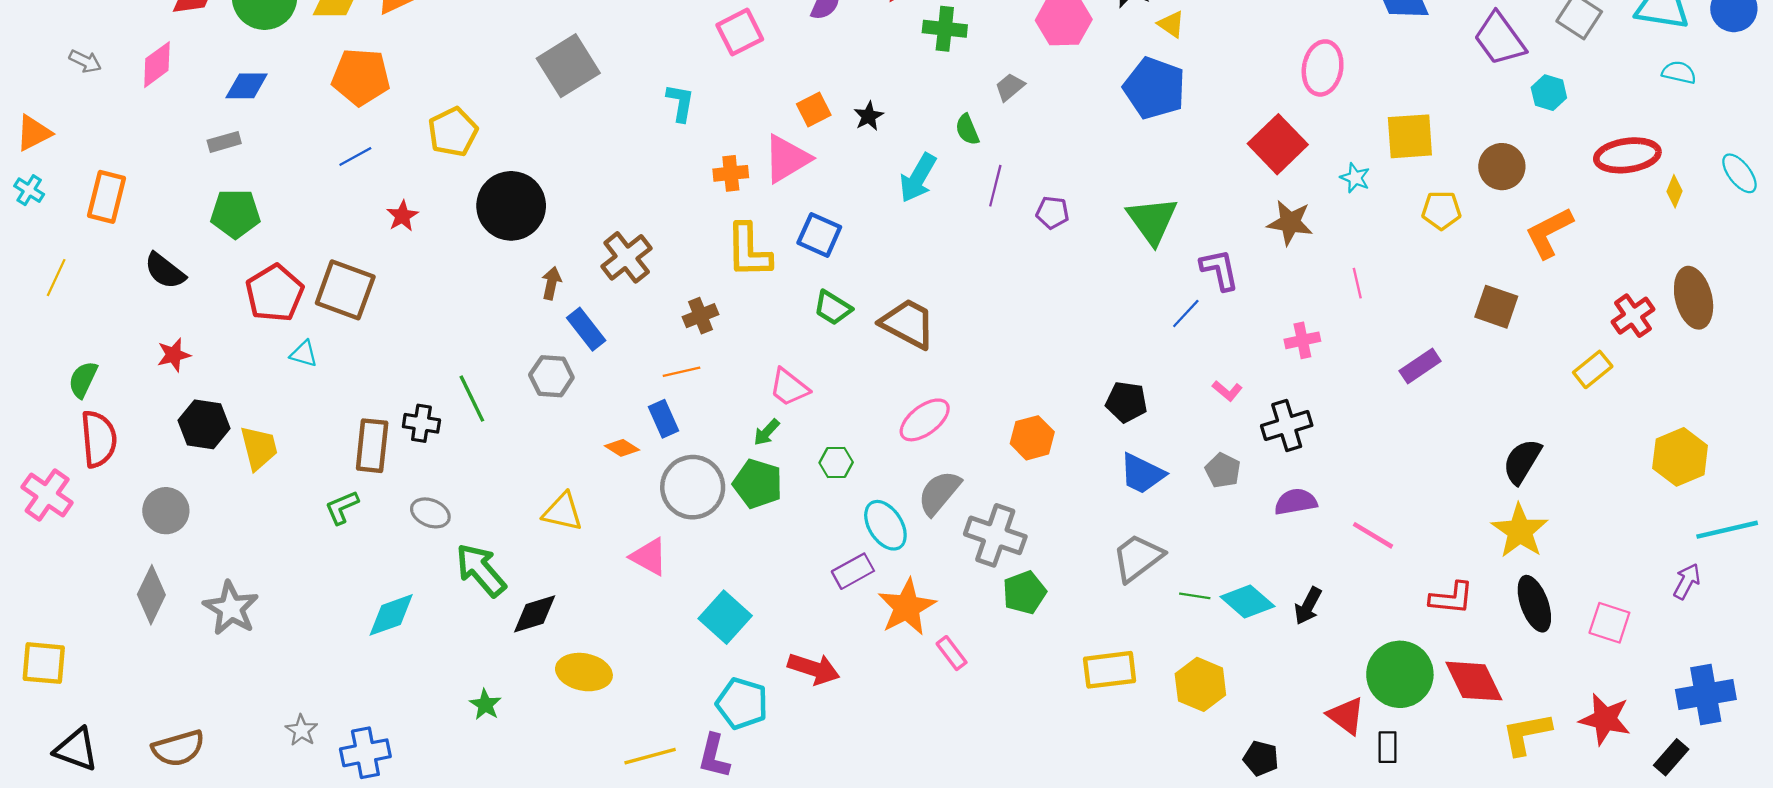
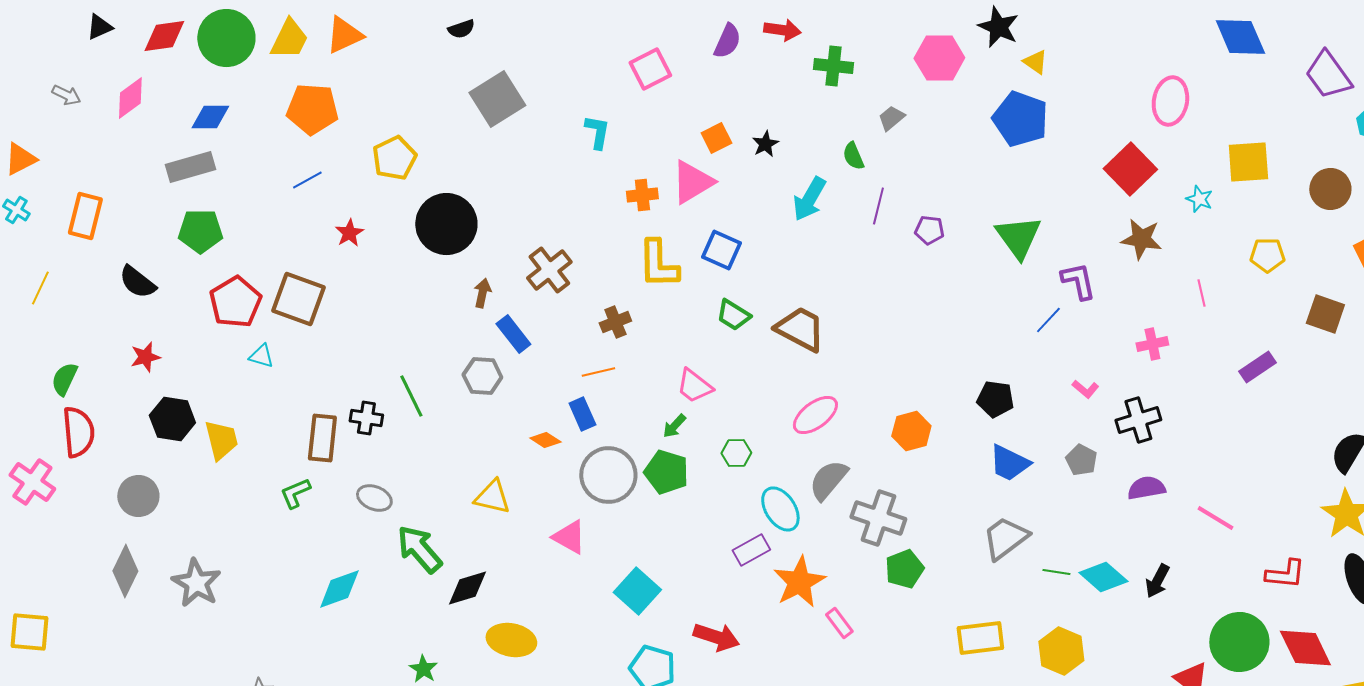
gray rectangle: (224, 142) -> (190, 167), size x1.6
yellow pentagon: (1441, 210) -> (1267, 255), moved

